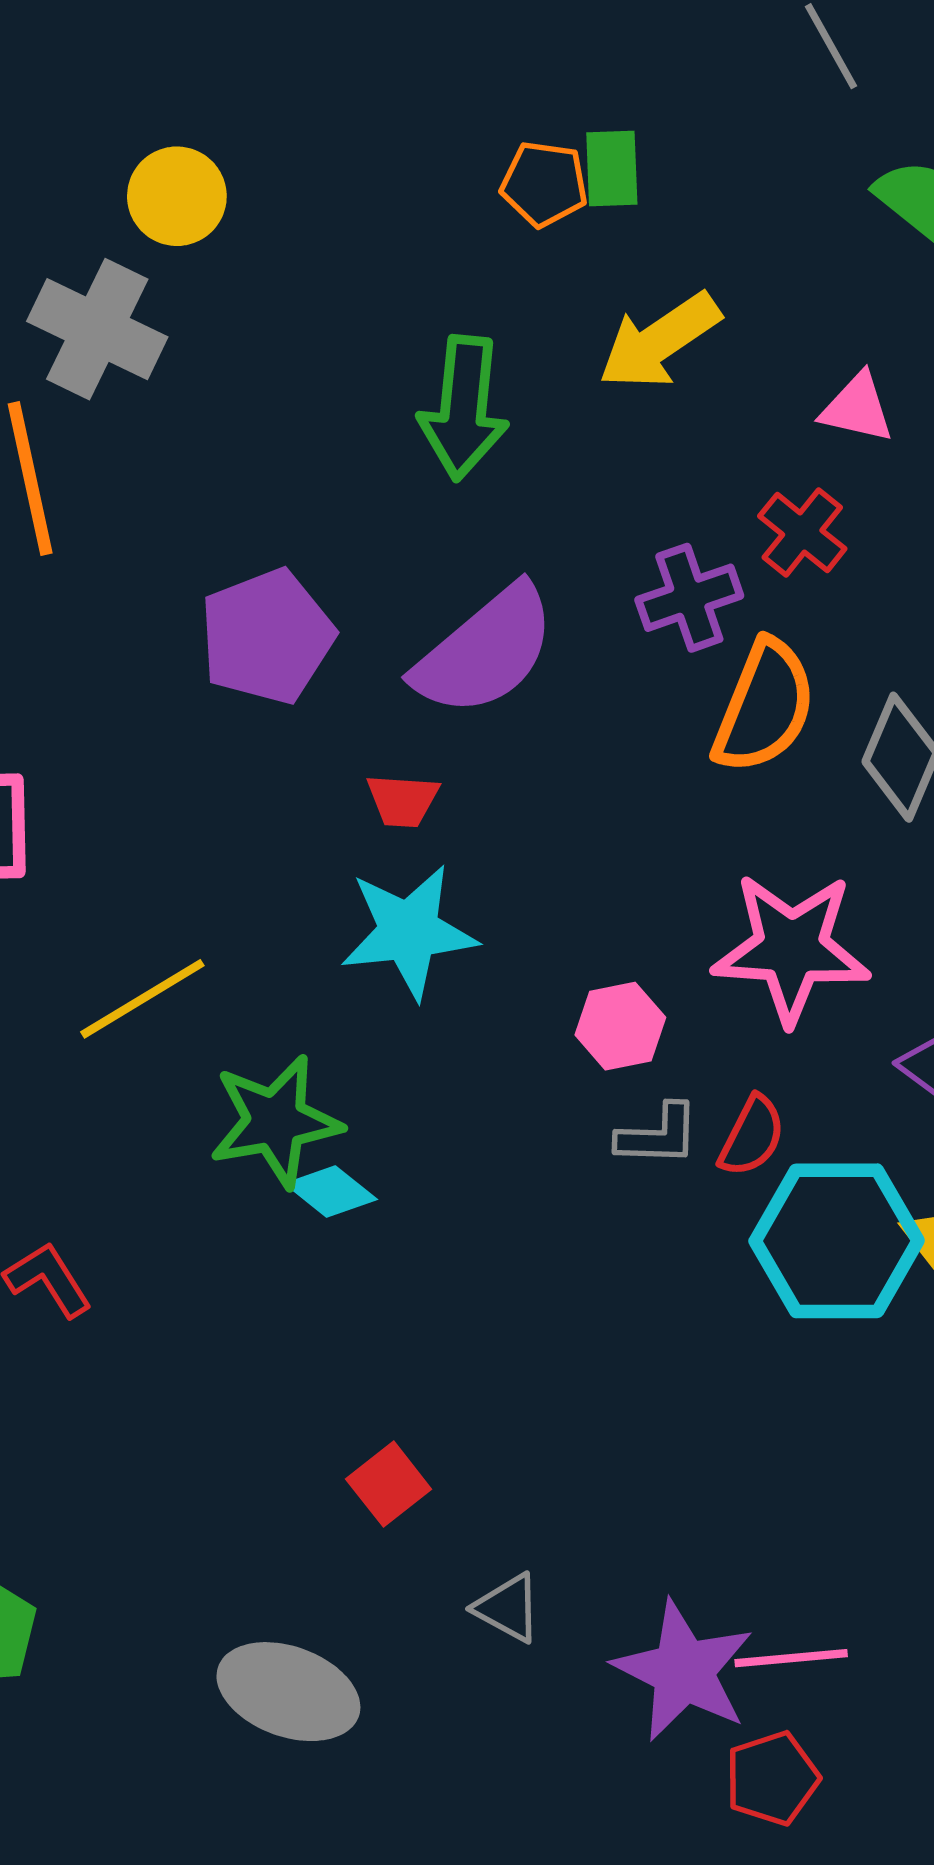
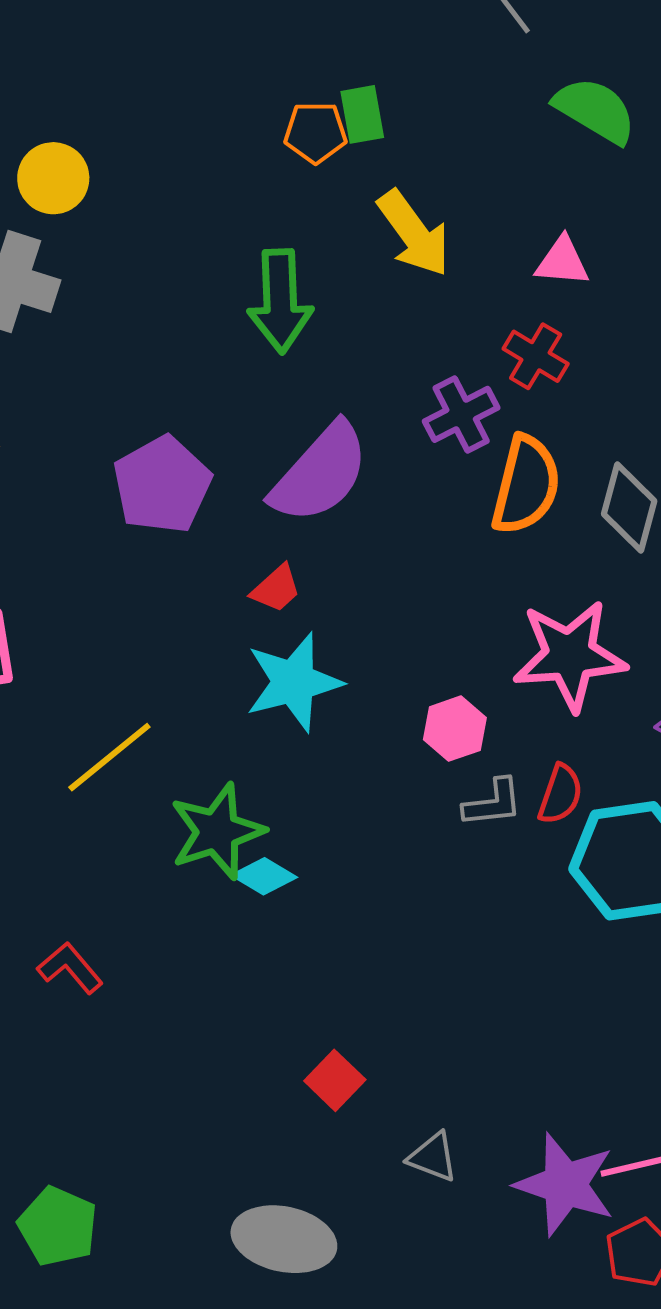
yellow arrow: (659, 341) -> (414, 233), turned -84
red trapezoid: (403, 800) -> (276, 589), turned -38

